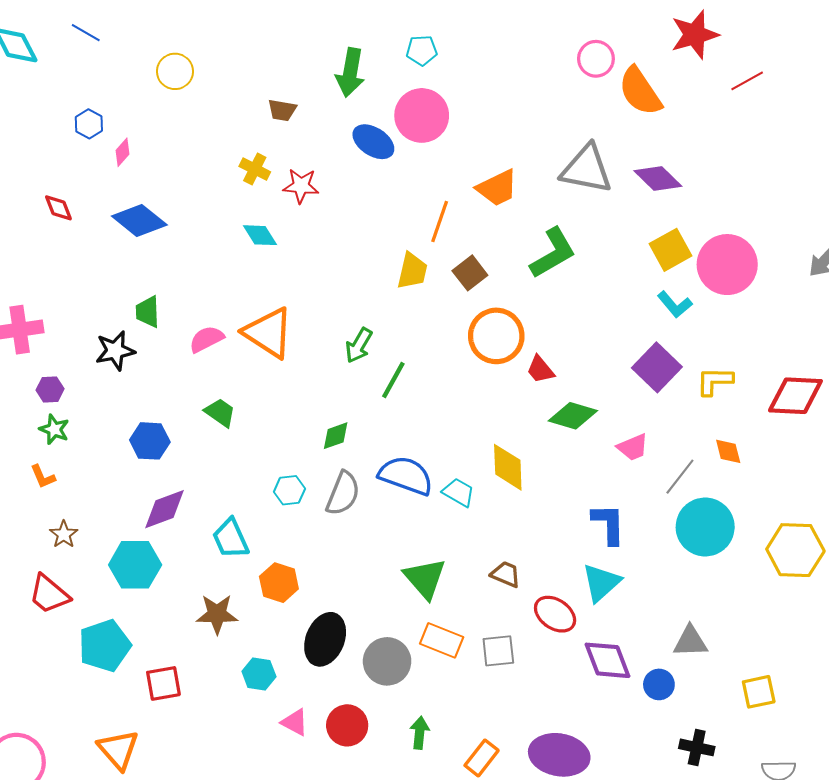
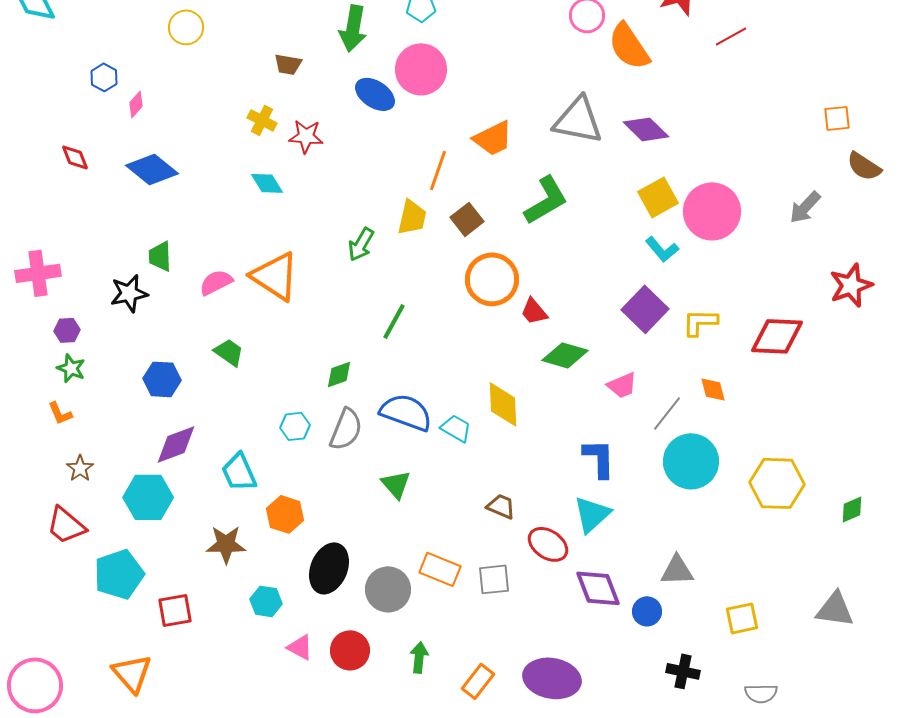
green arrow: (359, 345) -> (361, 244), moved
green triangle: (425, 578) -> (396, 484), moved, size x0.7

